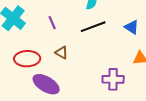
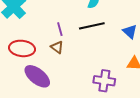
purple line: (52, 23) -> (60, 29), moved

